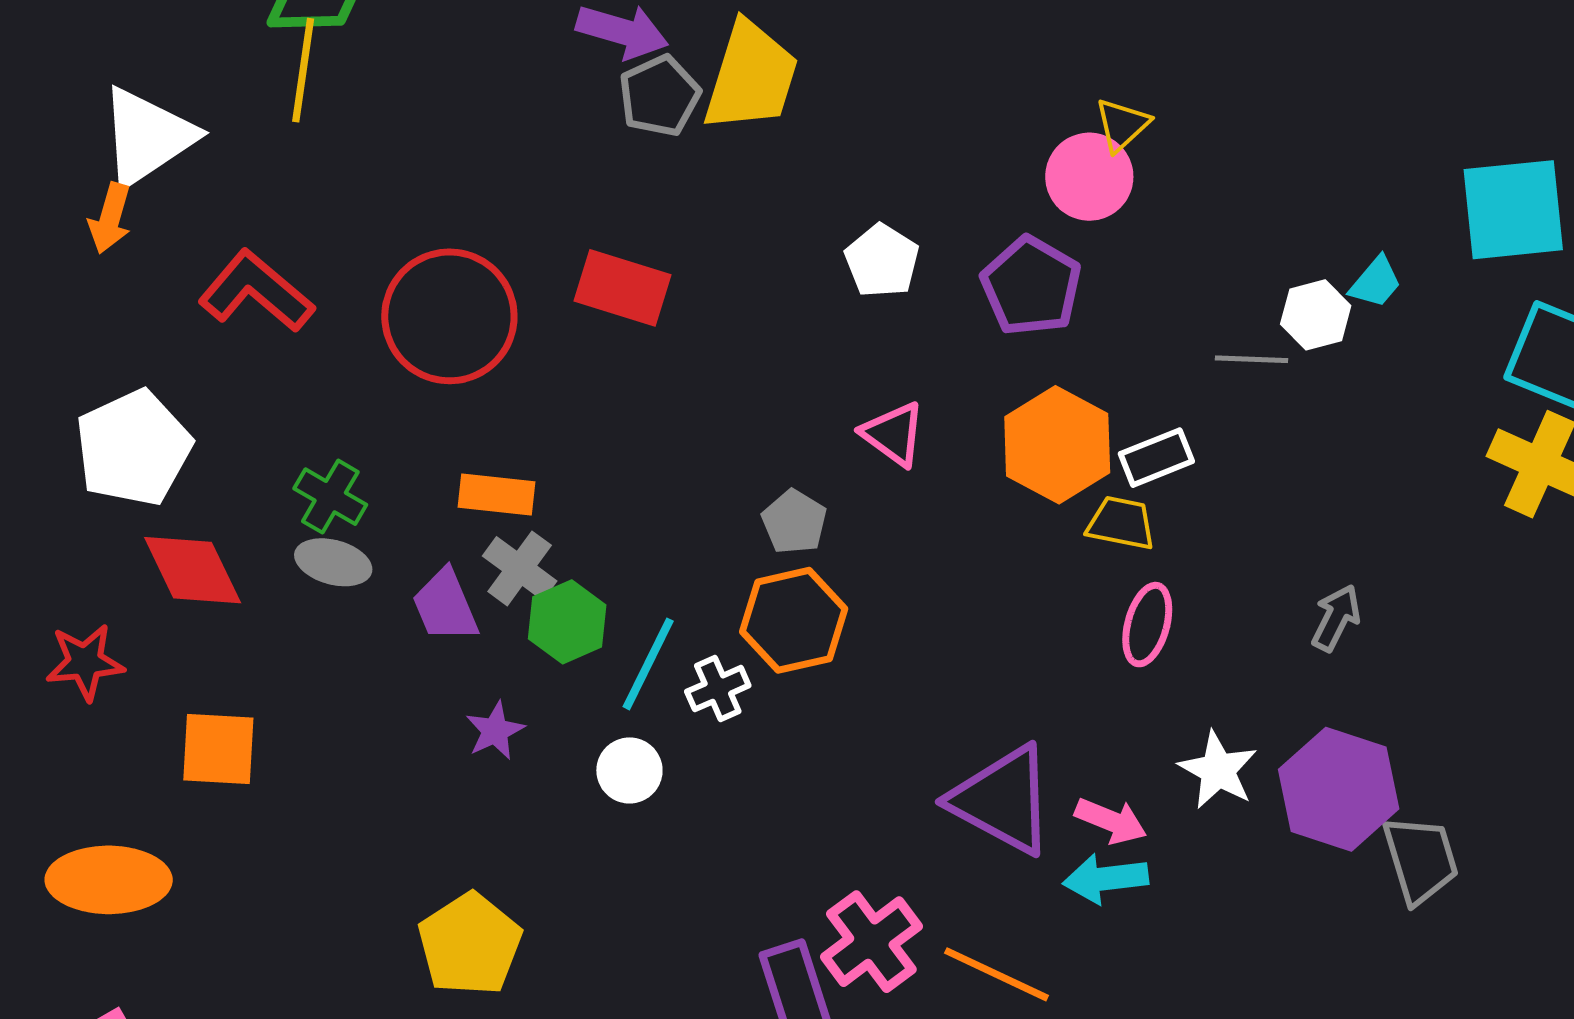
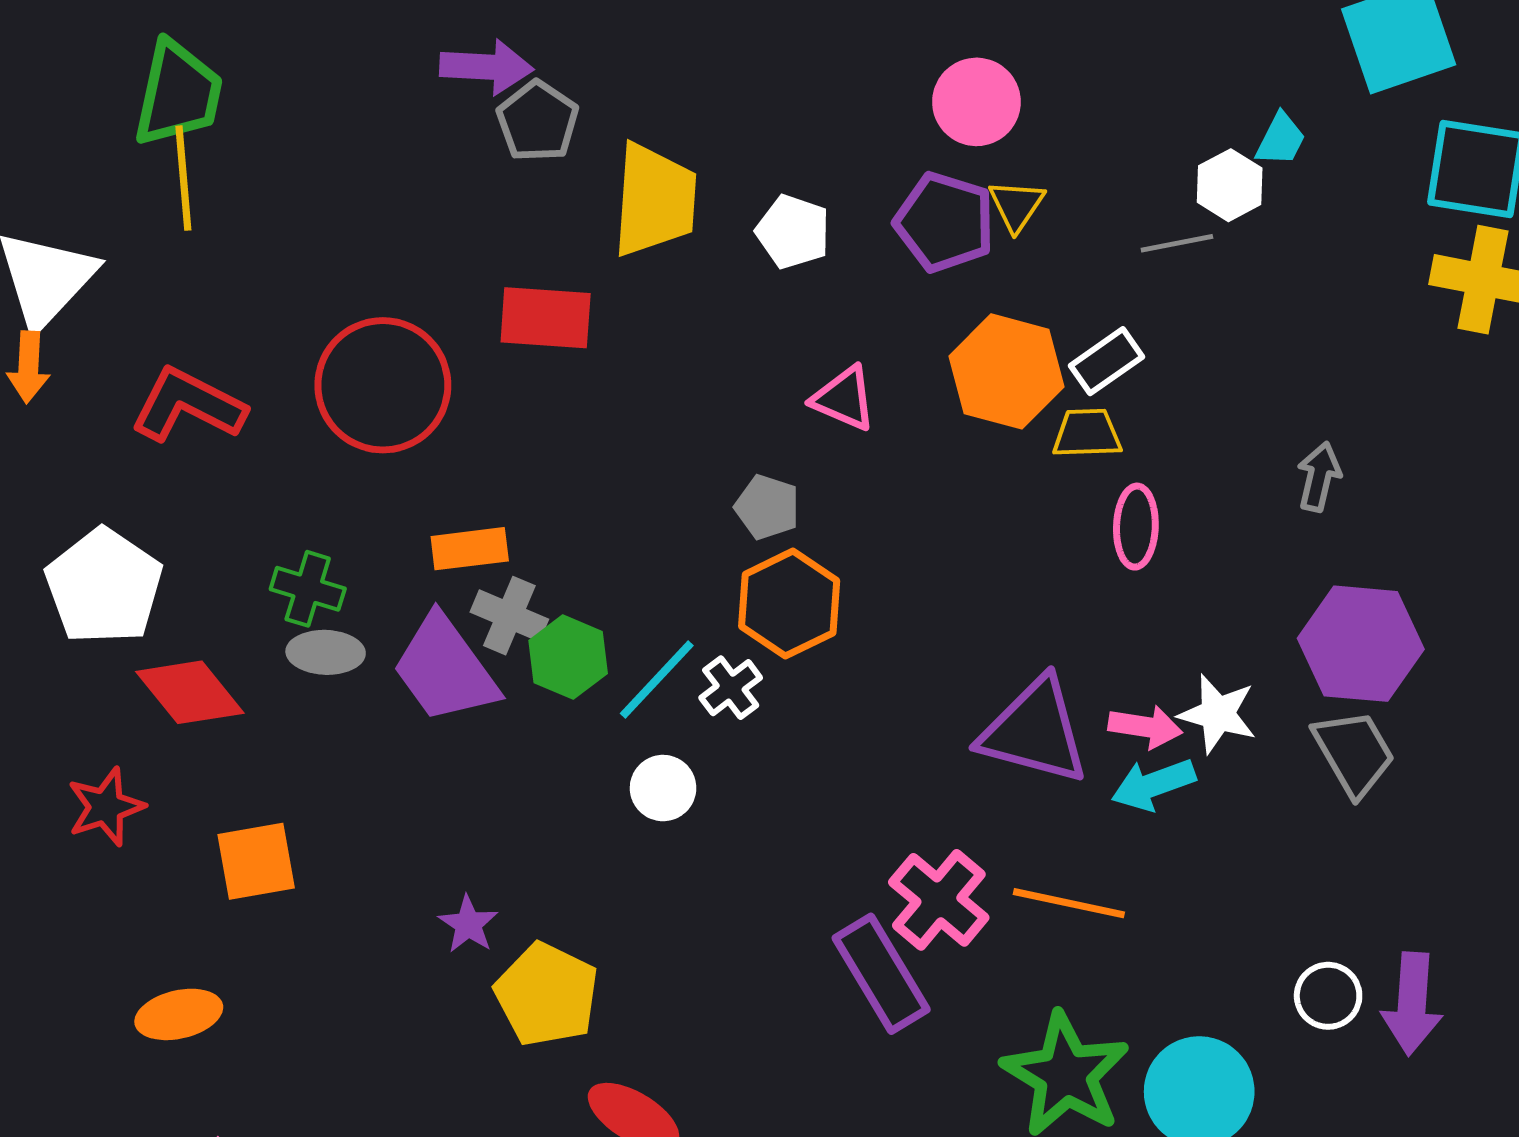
yellow trapezoid: (751, 77) -> (655, 200), moved
yellow triangle: (1122, 125) -> (1016, 205), moved
purple trapezoid: (445, 606) -> (445, 669), size x1.5
cyan line: (648, 664) -> (657, 680), turned 30
purple star: (495, 731) -> (468, 924), moved
white star: (1218, 770) -> (1218, 714), moved
gray trapezoid: (1420, 859) -> (1354, 753), moved
orange ellipse: (109, 880) -> (179, 1014), size x0.7

